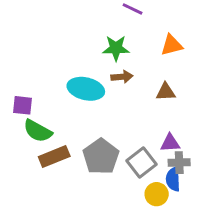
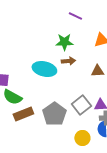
gray square: (142, 163) -> (81, 105), moved
yellow circle: (157, 194) -> (82, 138), moved

